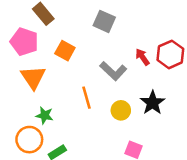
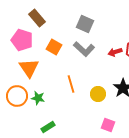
red arrow: (142, 57) -> (115, 52), turned -72
gray L-shape: (113, 71) -> (84, 49), moved
orange circle: (29, 140) -> (17, 96), moved

